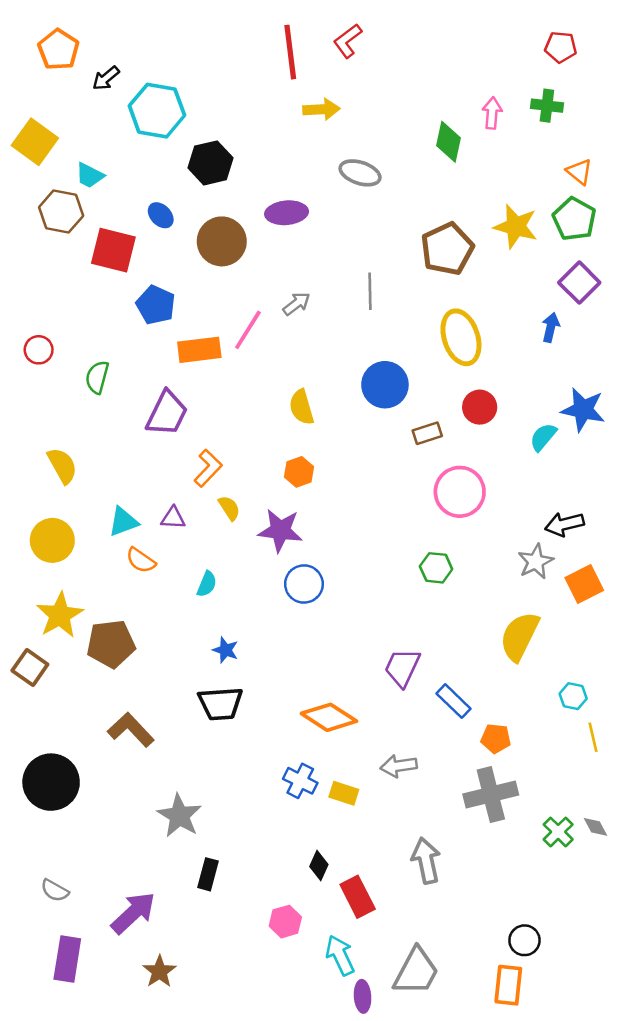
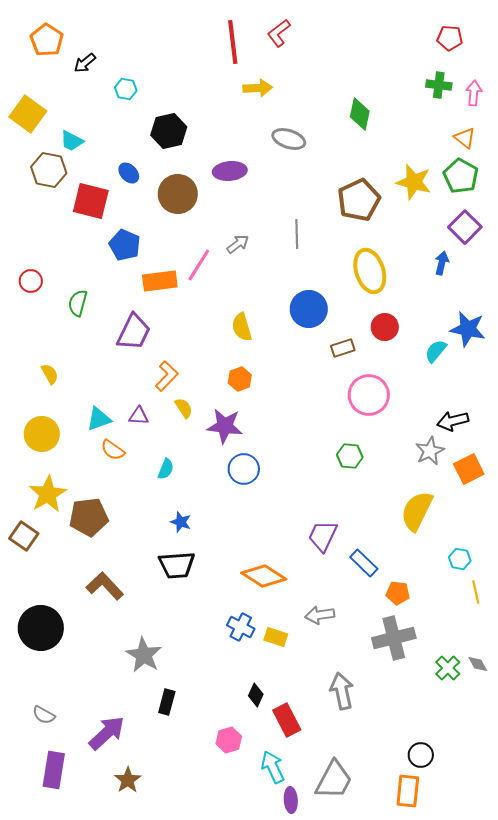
cyan hexagon: (157, 111) -> (126, 89), size x0.5
pink arrow: (492, 113) -> (474, 93), moved
yellow semicircle: (62, 466) -> (50, 374), size x0.7

